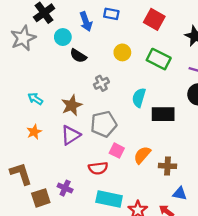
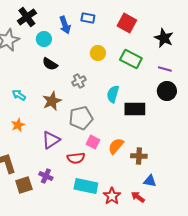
black semicircle: (78, 56) -> (50, 64), moved
purple triangle: (71, 135) -> (51, 140), moved

